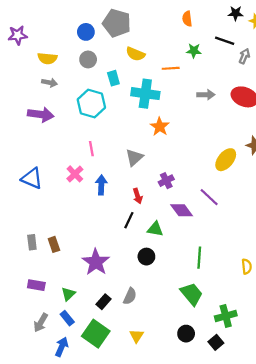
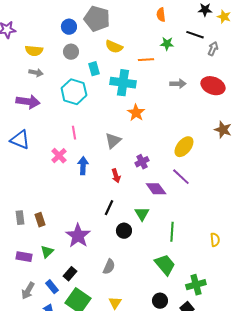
yellow ellipse: (226, 160) -> (184, 147), moved
blue triangle: (32, 178) -> (20, 140), moved
black line: (129, 220) -> (109, 208), moved
green triangle: (155, 229) -> (142, 214), moved, turned 49
green triangle: (68, 294) -> (47, 252), moved
black rectangle: (103, 302) -> (70, 274), moved

